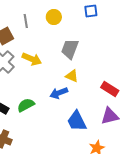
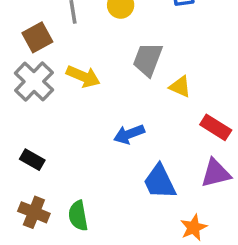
yellow triangle: (72, 76) -> (180, 87), moved
green semicircle: (26, 105) -> (78, 216), moved, turned -72

